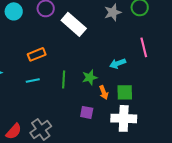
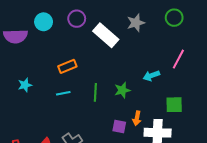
gray star: (113, 12) -> (136, 23), moved
pink line: (144, 47) -> (178, 59), turned 42
orange arrow: (104, 92) -> (137, 118), moved, turned 32
green square: (125, 92) -> (174, 105), moved

